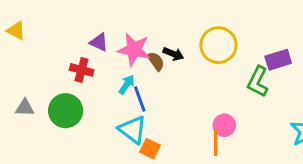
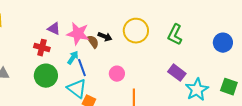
purple rectangle: (278, 60) -> (177, 73), moved, turned 54
green L-shape: (258, 82) -> (175, 35), moved
green circle: (66, 111) -> (46, 76), moved
pink circle: (224, 125) -> (117, 74), moved

